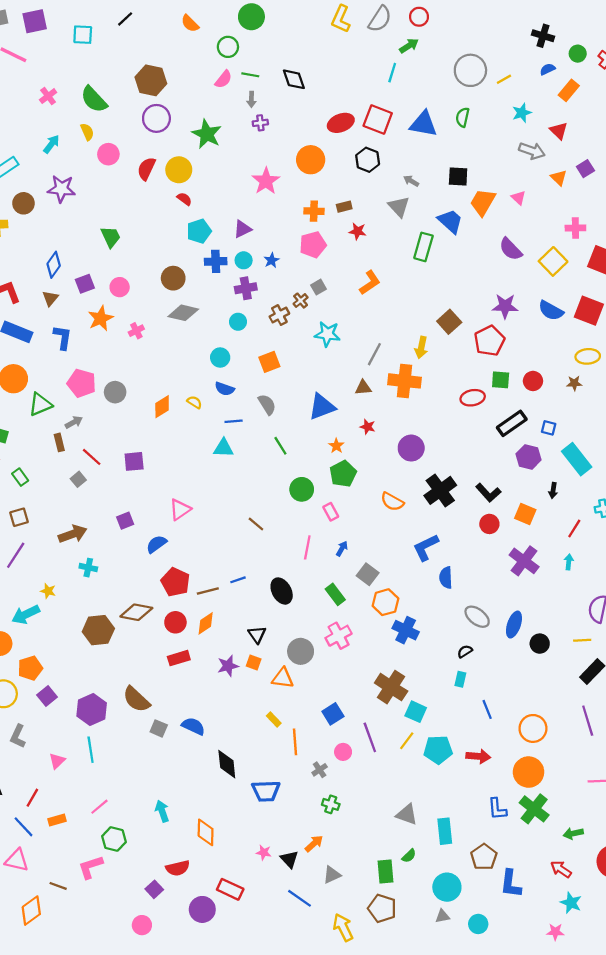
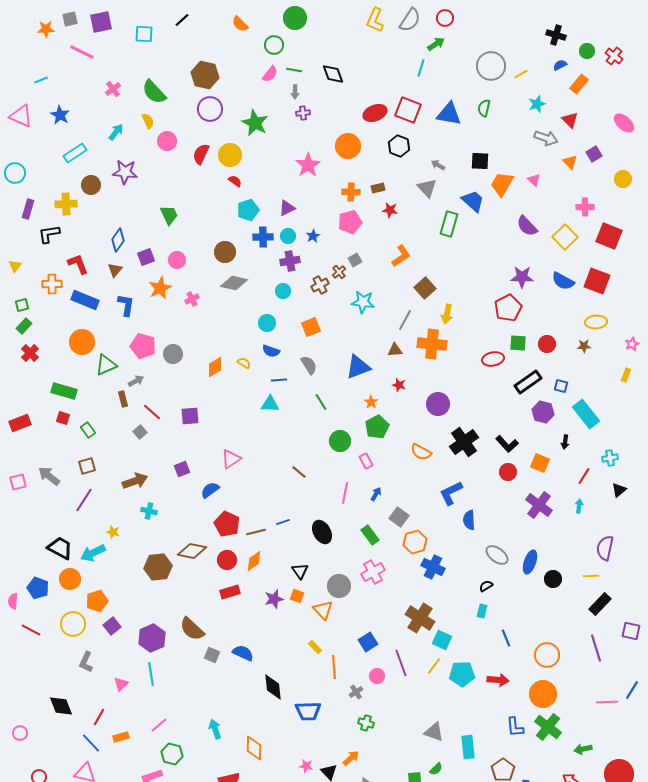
brown square: (449, 322) -> (425, 288), moved
orange triangle: (283, 678) -> (323, 610), turned 40

